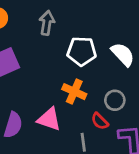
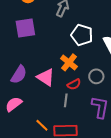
red semicircle: (100, 121) -> (74, 84), moved, turned -88

